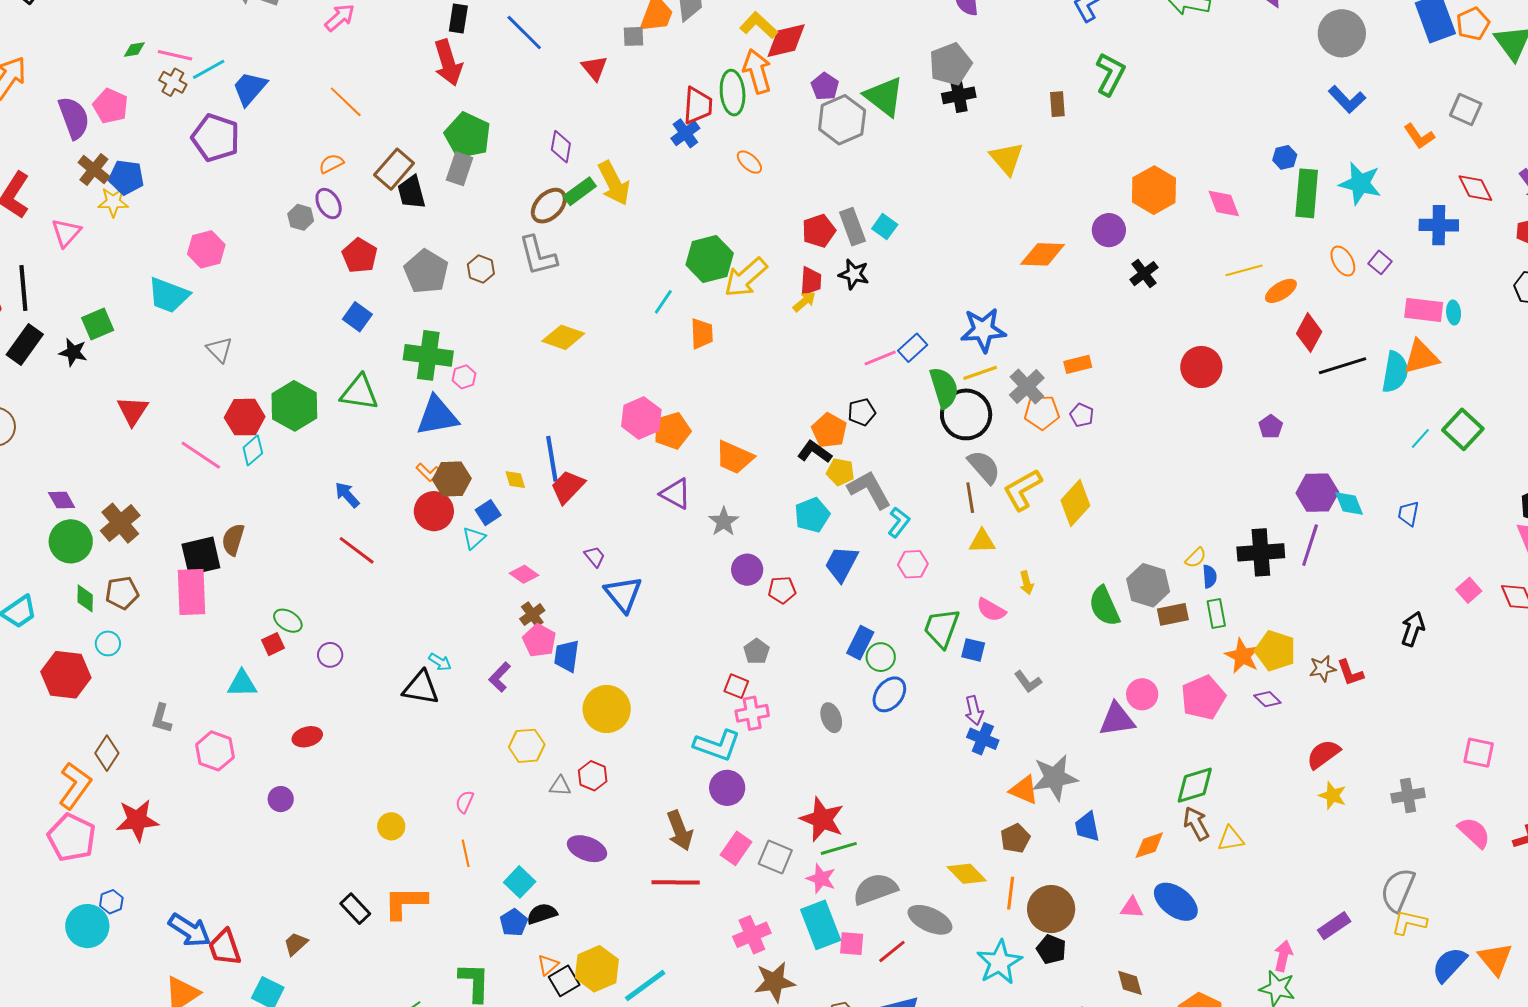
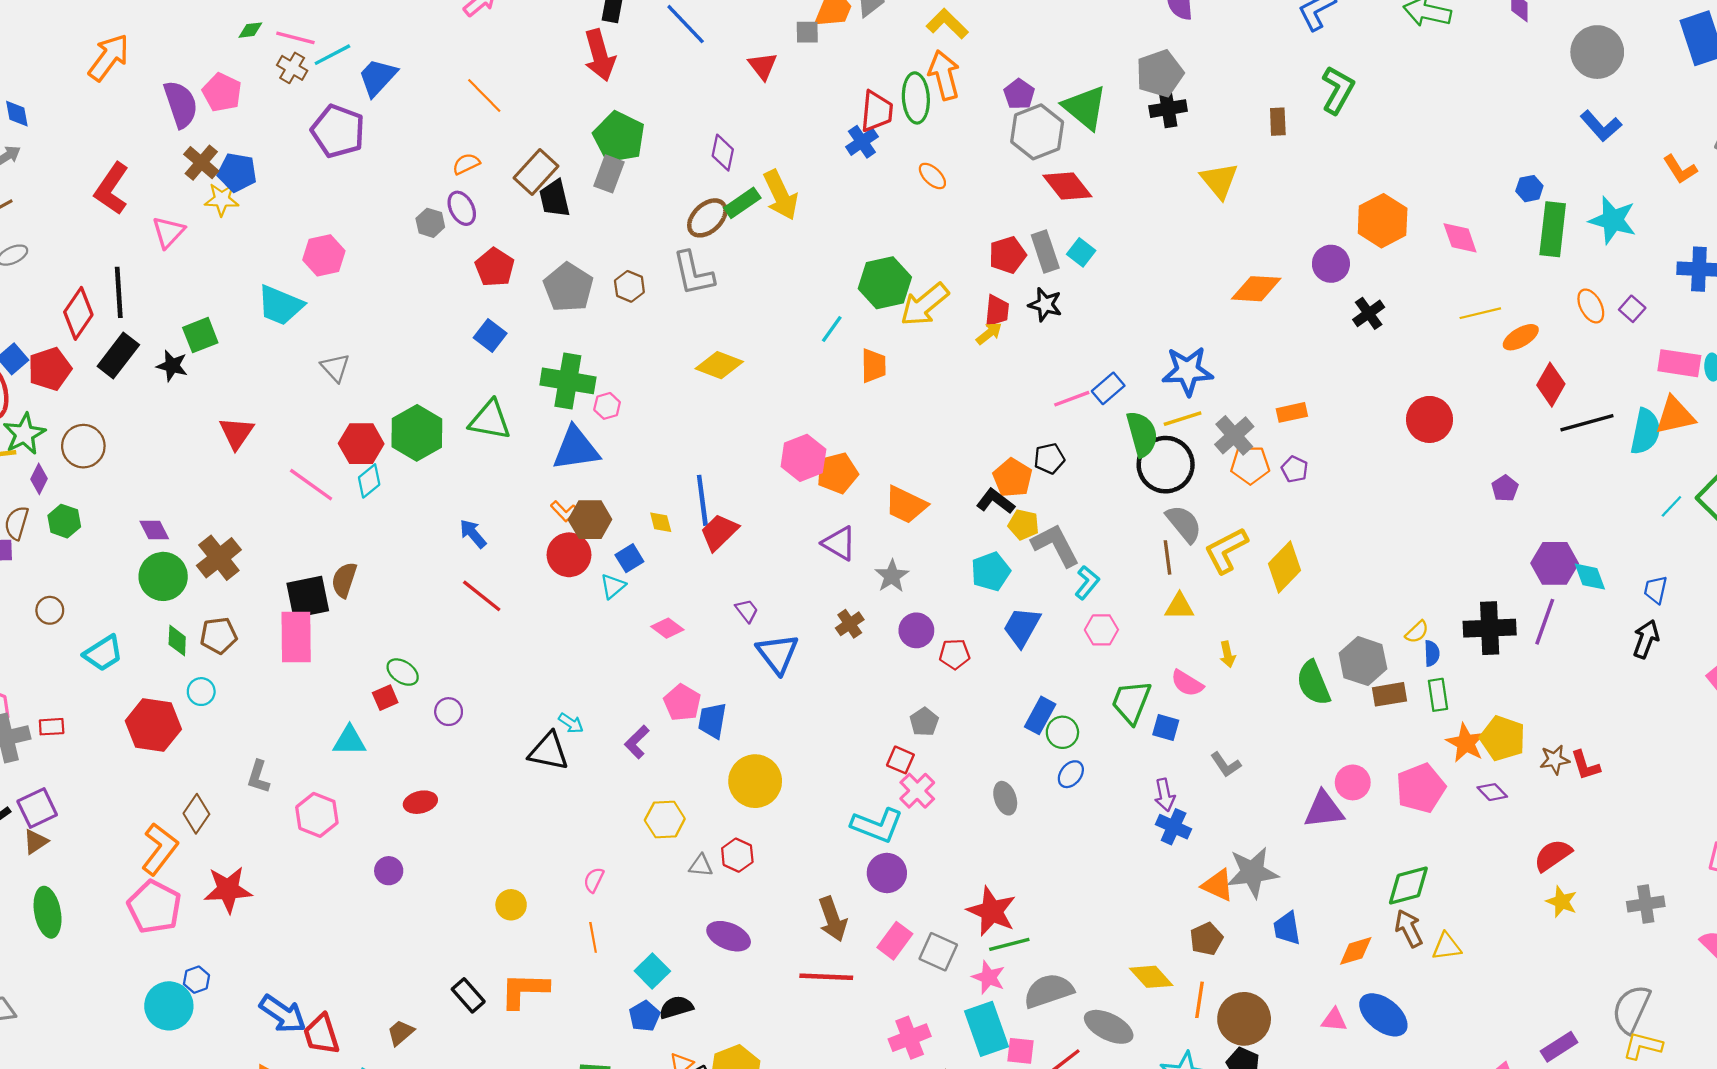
red diamond: (786, 41) -> (1067, 186), moved, turned 63
brown cross: (532, 615) -> (850, 624), moved
black arrow: (1413, 629) -> (1646, 639), moved
blue ellipse: (889, 694) -> (1071, 774), size x0.7
pink cross: (752, 713) -> (917, 791), turned -36

